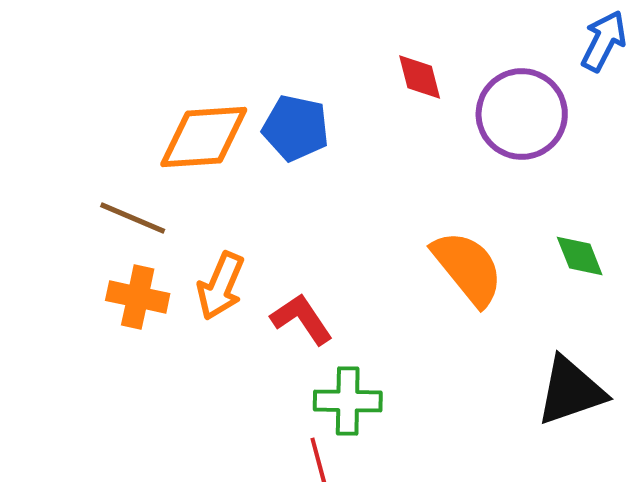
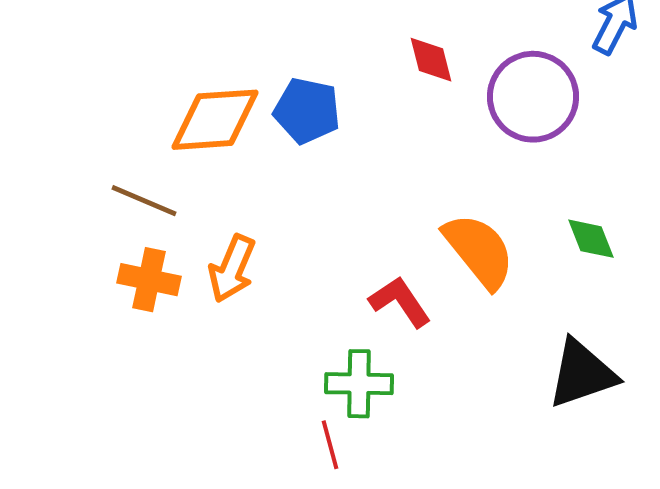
red L-shape: (302, 319) -> (400, 302), moved

